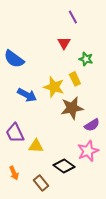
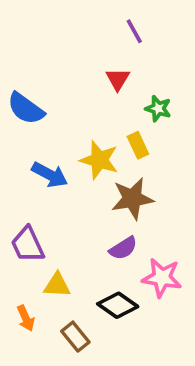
purple semicircle: (92, 125) -> (123, 248), moved
yellow triangle: (36, 146) -> (57, 285), moved
pink star: (88, 151) -> (162, 278), turned 30

